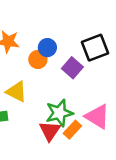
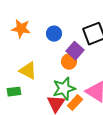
orange circle: (38, 59) -> (69, 62), moved

